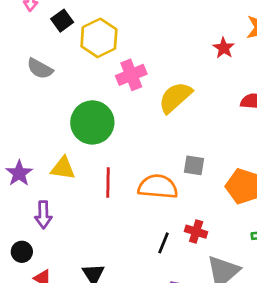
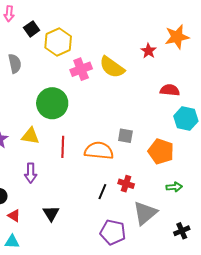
gray semicircle: (40, 69) -> (15, 64), turned -132
yellow semicircle: (175, 97) -> (112, 67), moved, turned -104
purple arrow: (43, 215) -> (31, 173), moved

